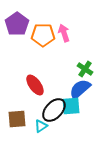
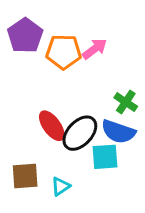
pink arrow: (64, 33) -> (95, 49), turned 72
blue semicircle: (80, 89) -> (118, 132), turned -120
black ellipse: (54, 110) -> (80, 133), moved

